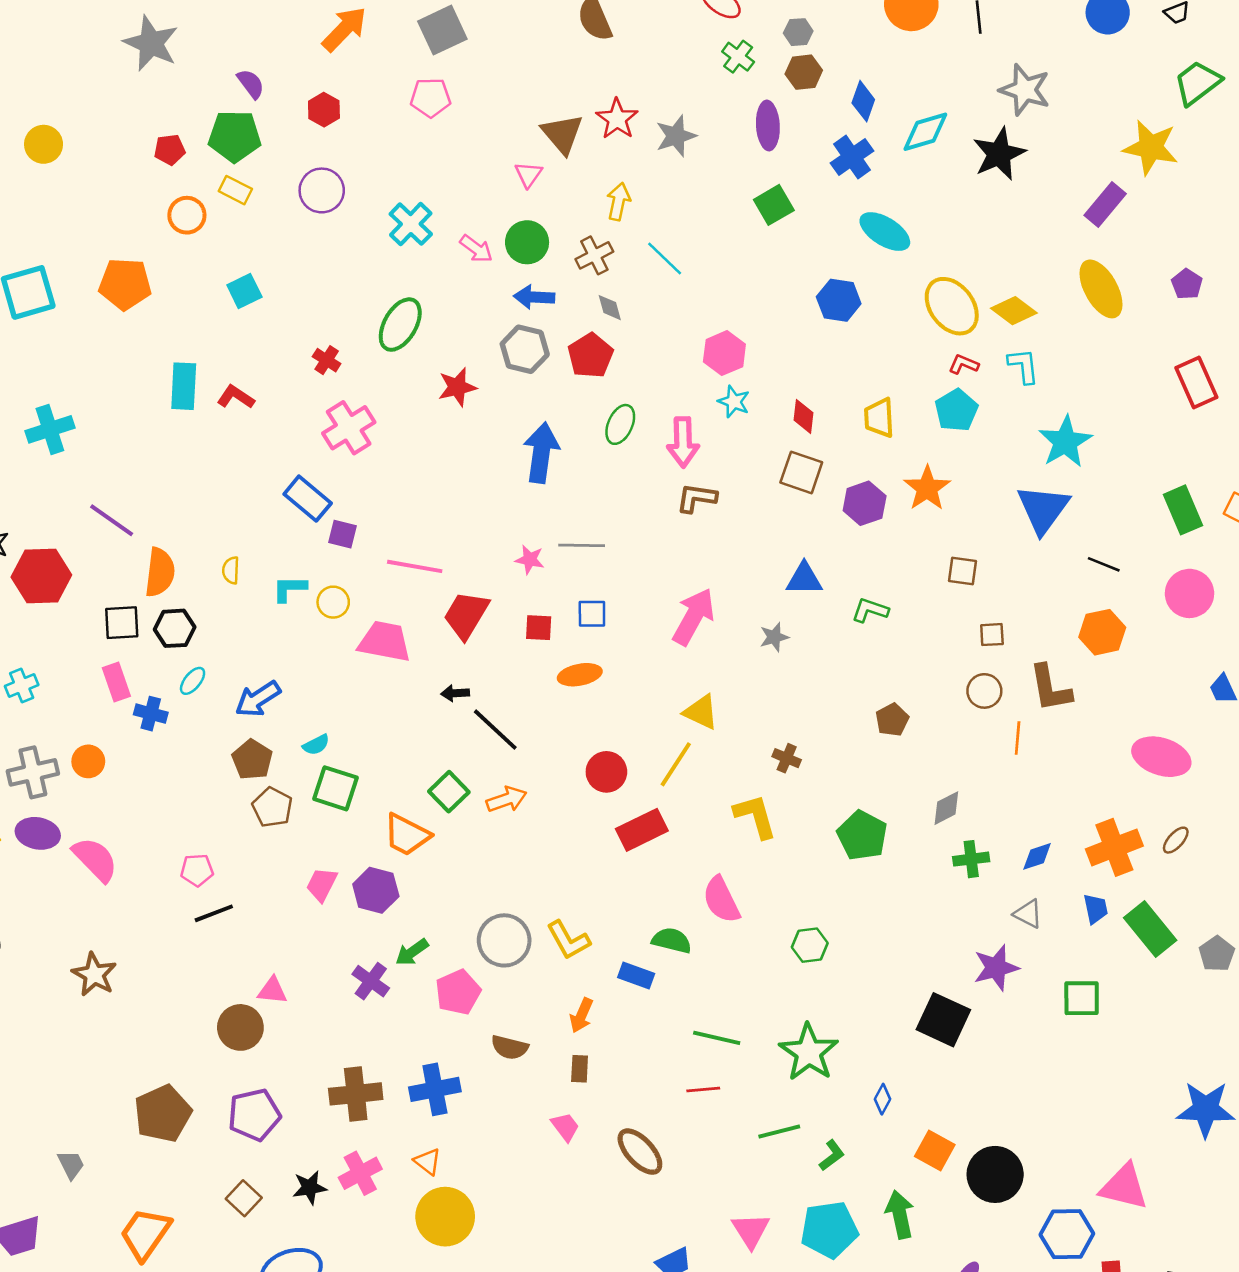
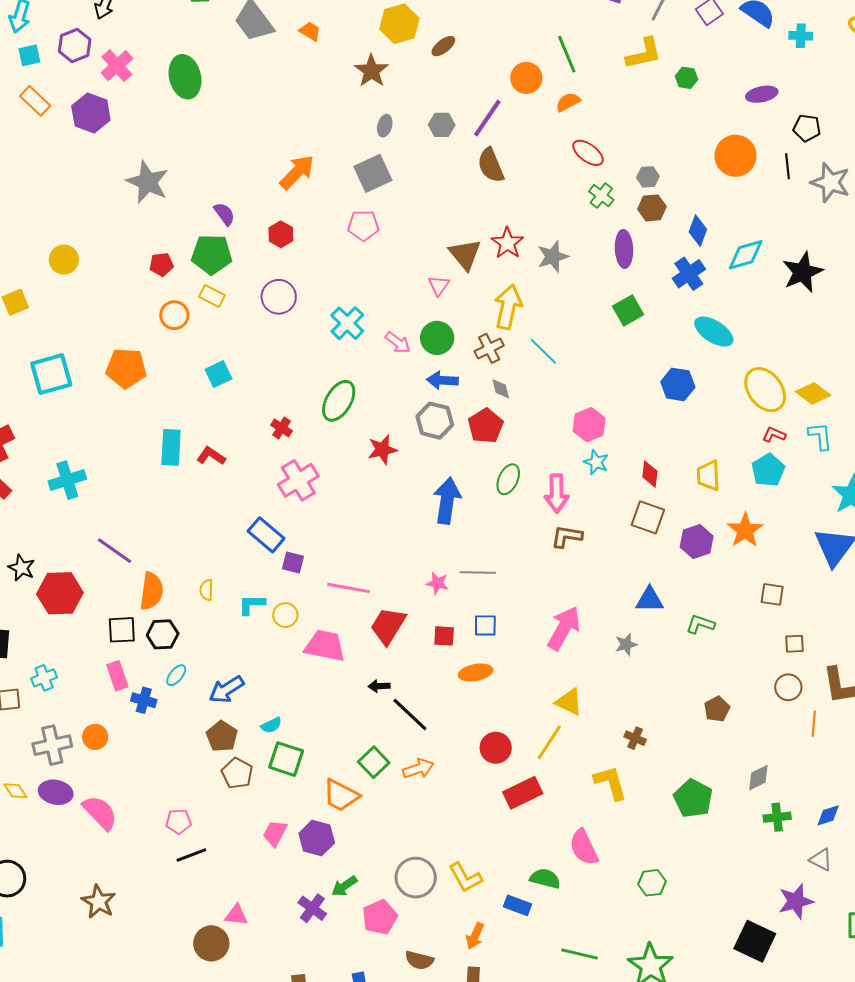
gray star: (1025, 90) -> (830, 182), moved
yellow arrow: (618, 202) -> (508, 307), size x1.5

